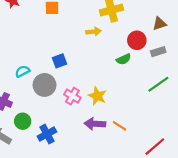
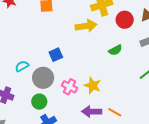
yellow arrow: (94, 32) -> (86, 26), size x1.5
red circle: (137, 40) -> (125, 20), moved
green circle: (23, 121) -> (39, 102), moved

